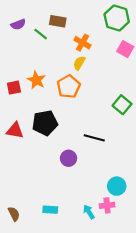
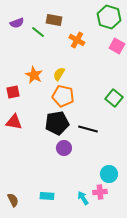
yellow semicircle: (79, 63) -> (59, 74), moved
orange pentagon: (69, 87) -> (63, 96), moved, turned -30
red square: (14, 88) -> (13, 92), moved
black pentagon: (45, 123) -> (57, 123), moved

